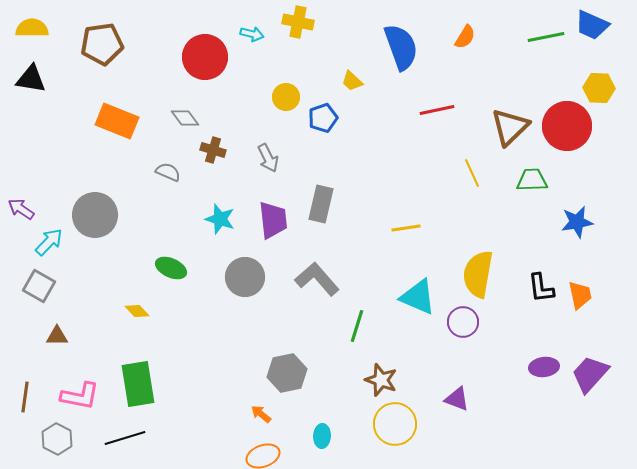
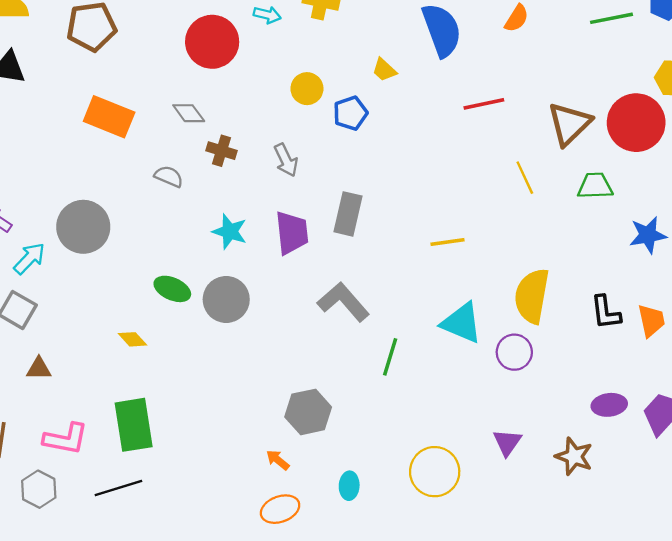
gray circle: (245, 277) -> (226, 299), moved
brown star: (381, 380) -> (574, 456), moved
purple triangle: (457, 399) -> (507, 442), turned 44

